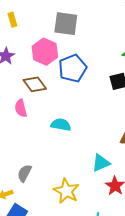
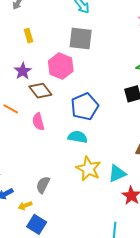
blue pentagon: (73, 68) -> (85, 107), moved
brown diamond: (35, 84) -> (40, 91), moved
yellow star: (66, 191) -> (88, 169), moved

